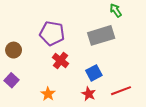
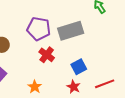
gray rectangle: (101, 35) -> (71, 31), moved

